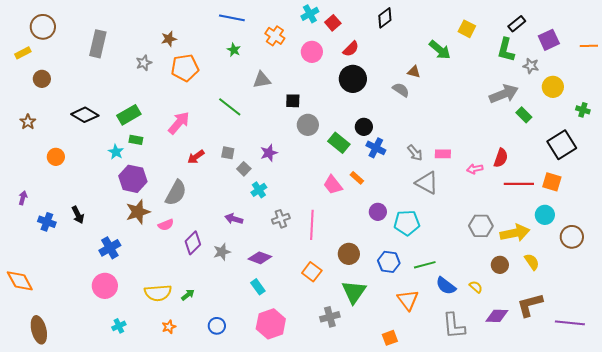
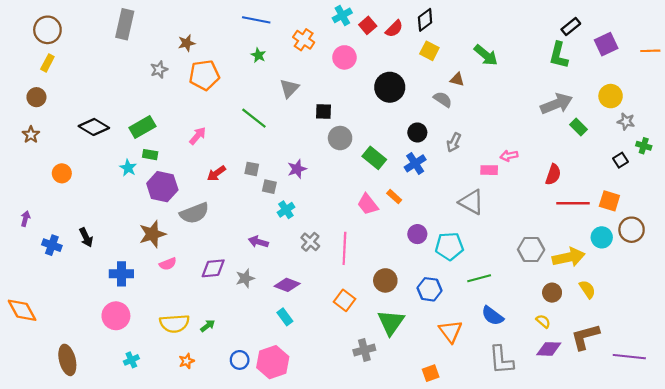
yellow square: (467, 29) -> (429, 51), moved
gray rectangle: (98, 44) -> (125, 24), moved
red semicircle: (351, 49) -> (394, 29), moved
yellow rectangle: (23, 53) -> (47, 63), moved, turned -35
gray star: (531, 66) -> (626, 121), moved
brown circle: (42, 79) -> (36, 97), moved
gray triangle: (262, 80) -> (289, 88), turned -36
green cross: (583, 110) -> (644, 146), moved
pink arrow: (179, 123) -> (198, 136), size x0.7
black circle: (364, 127) -> (417, 132), moved
black square: (562, 145) -> (621, 160), size x0.5
blue cross: (376, 148) -> (415, 163), turned 30
gray arrow: (415, 153) -> (454, 142), moved, turned 66
gray square: (244, 169) -> (269, 187), turned -32
pink arrow: (475, 169) -> (509, 156), moved
purple hexagon: (133, 179) -> (162, 187), moved
gray semicircle: (176, 193) -> (194, 213), turned 40
gray cross: (281, 219) -> (310, 242), turned -30
pink semicircle: (166, 225) -> (168, 264), moved
brown circle: (572, 237) -> (632, 230), moved
purple diamond: (193, 243) -> (213, 268), turned 40
blue cross: (110, 248) -> (121, 274), turned 30
green line: (425, 265) -> (479, 278), moved
yellow semicircle: (476, 287) -> (543, 321), moved
pink hexagon: (271, 324) -> (273, 362), moved
brown ellipse: (39, 330) -> (67, 360), moved

